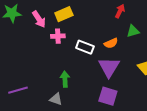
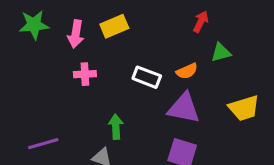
pink arrow: (39, 19) -> (76, 34), turned 42
pink cross: (58, 36) -> (85, 74), moved
purple triangle: (109, 67) -> (184, 108), turned -50

